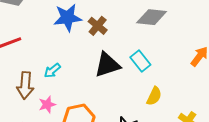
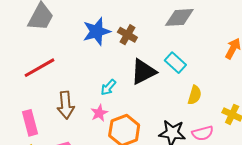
cyan arrow: (52, 71) -> (108, 87), moved
pink star: (47, 105) -> (99, 113), moved

